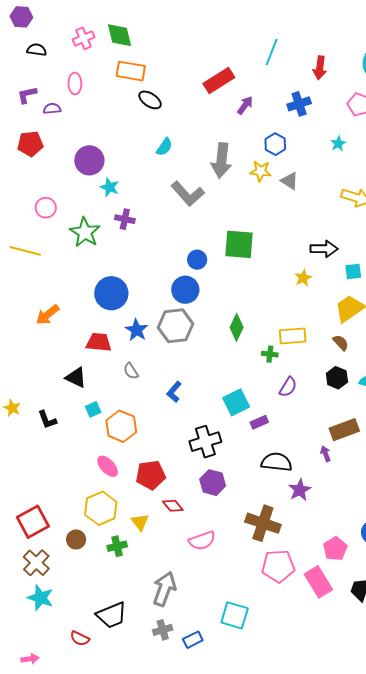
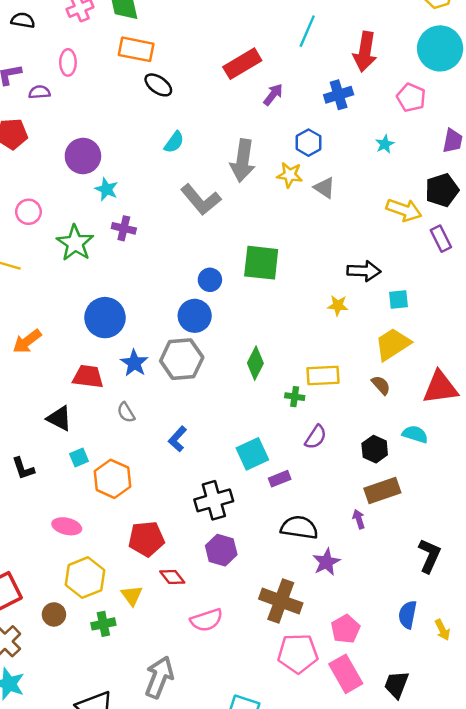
red arrow: (320, 68) -> (365, 52), size x1.4
yellow star: (303, 278) -> (338, 305), turned 30
black hexagon: (337, 378) -> (375, 449), moved
pink ellipse: (108, 466) -> (67, 526), moved, turned -35
pink pentagon: (335, 549) -> (346, 629), moved

